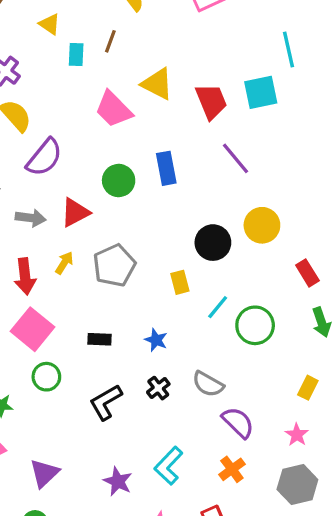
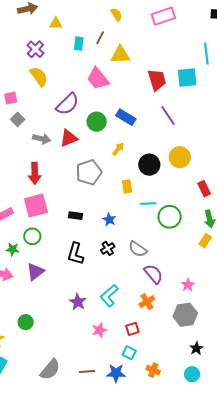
yellow triangle: (50, 24) -> (56, 23), moved, turned -40
yellow triangle: (157, 84) -> (120, 55), moved, turned -35
purple semicircle: (44, 157) -> (67, 104), moved
blue rectangle: (166, 168) -> (126, 117), turned -54
yellow arrow: (64, 263) -> (118, 149), moved
cyan line: (218, 307) -> (148, 204), turned 42
pink square: (33, 329) -> (36, 206), turned 30
green circle: (46, 377) -> (32, 236), moved
yellow rectangle: (308, 388) -> (205, 241), moved
black L-shape: (106, 402) -> (75, 254), turned -50
purple triangle: (44, 473) -> (35, 272), moved

